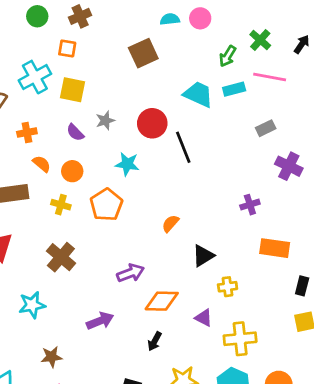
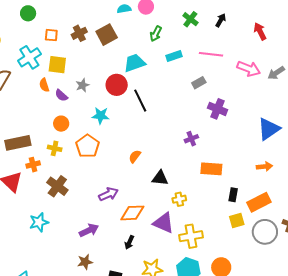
brown cross: (80, 16) -> (79, 33), moved
green arrow: (228, 56) -> (156, 34), moved
pink line: (270, 77) -> (211, 54), moved
cyan trapezoid: (198, 94) -> (135, 63), moved, turned -40
orange cross: (27, 133) -> (33, 165), moved
orange semicircle: (42, 164) -> (44, 85), moved, turned -144
black triangle: (203, 256) -> (160, 178), turned 42
purple triangle: (204, 318) -> (164, 223), size x1.6
brown star: (52, 357) -> (85, 262), moved

